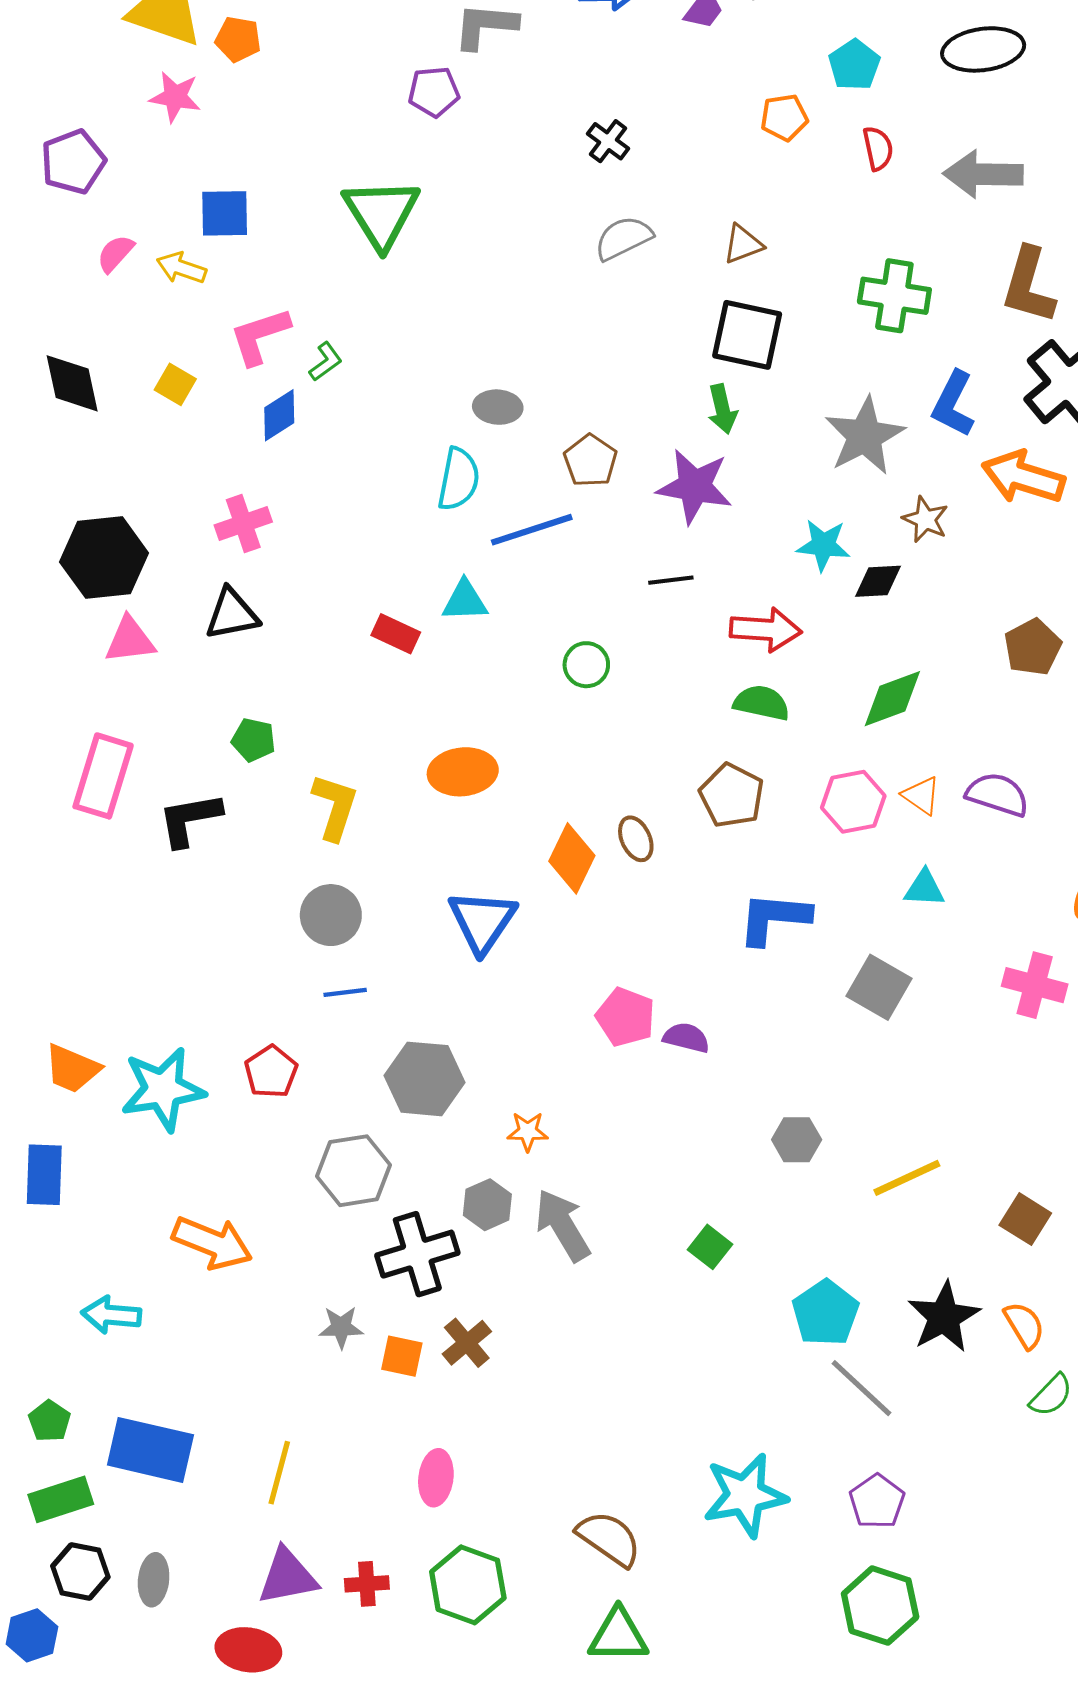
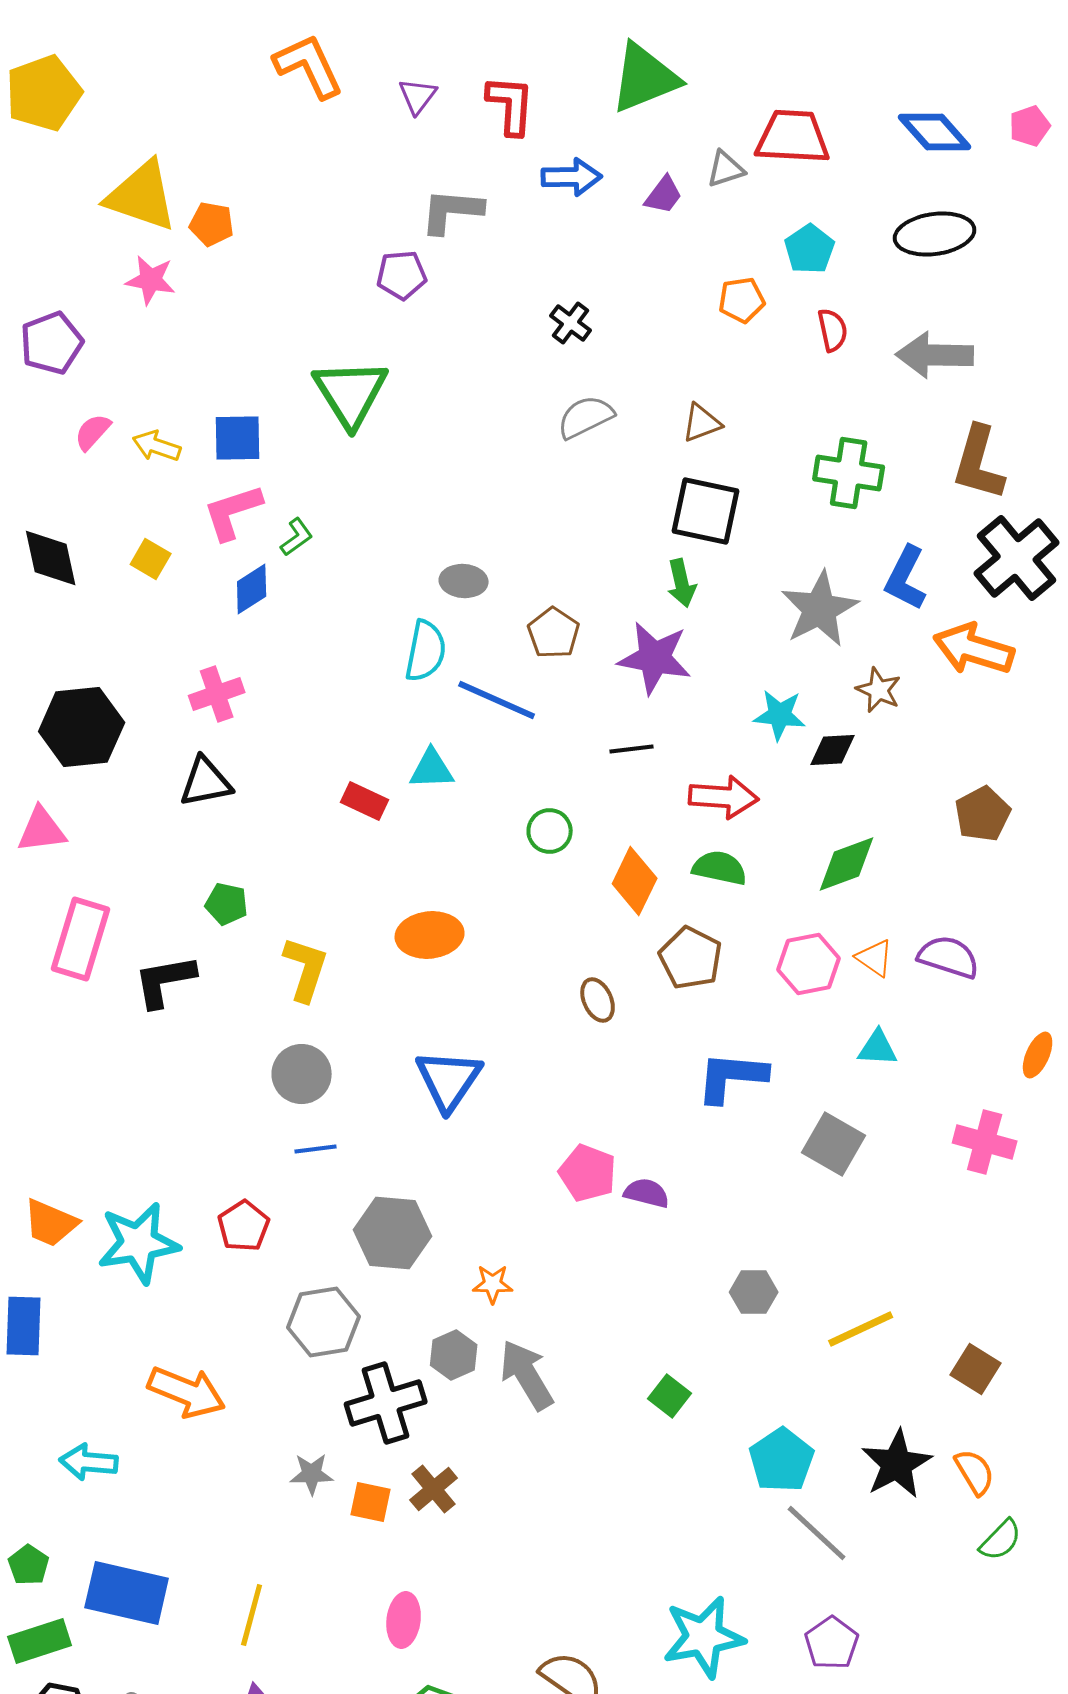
blue square: (225, 213) -> (238, 438), moved
blue line: (532, 530) -> (497, 700), turned 42
pink triangle: (130, 640) -> (42, 830), moved
orange diamond: (572, 858) -> (635, 881), moved

